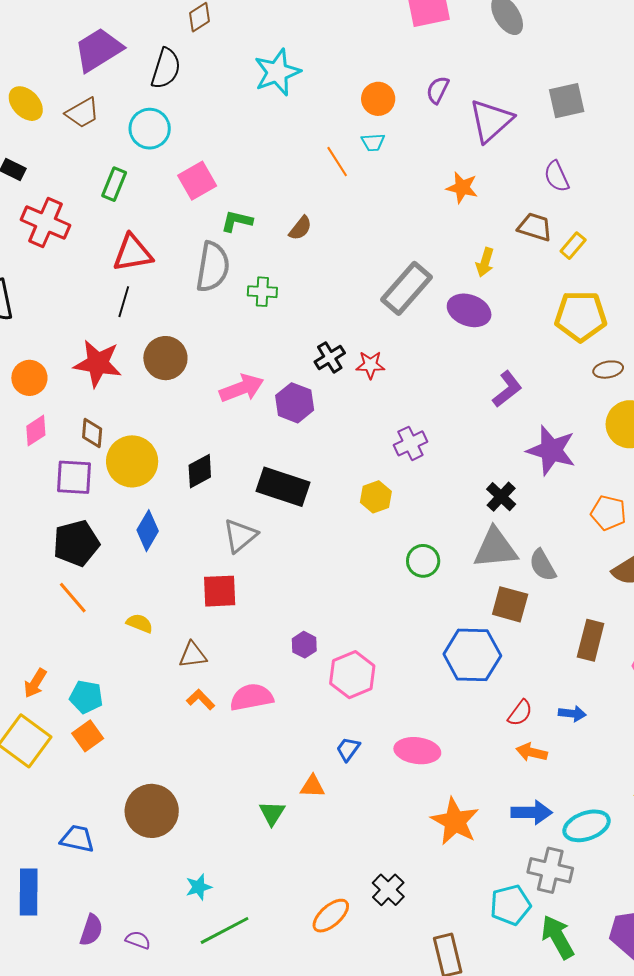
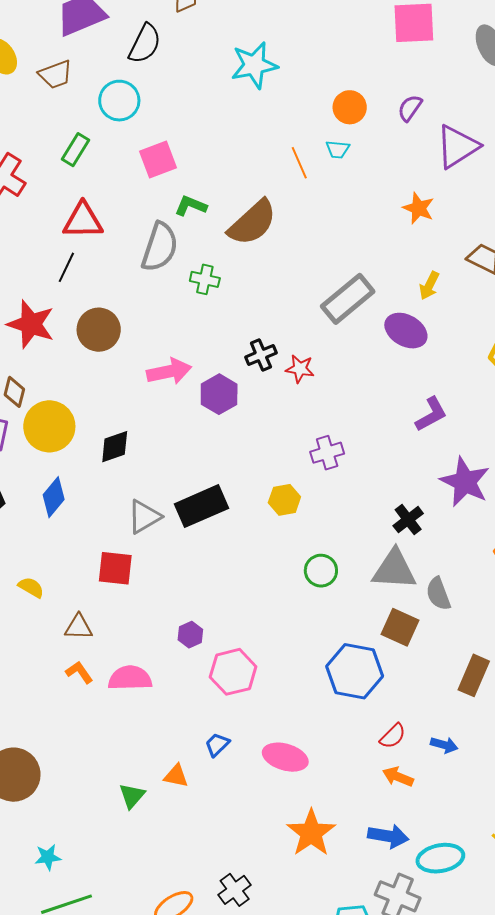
brown semicircle: (300, 228) -> (252, 223), size x2.0
black rectangle: (283, 487) -> (202, 506), moved, turned -51

